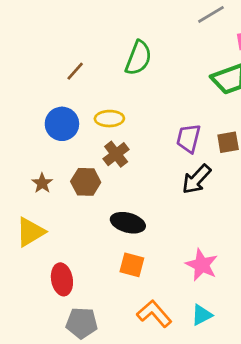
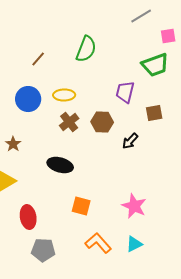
purple trapezoid: (189, 138) -> (125, 92), moved
black arrow: (196, 179) -> (130, 141), size x0.7
brown hexagon: (86, 182) -> (102, 122), moved
black ellipse: (128, 223) -> (60, 165), moved

